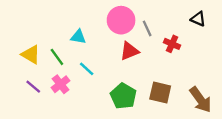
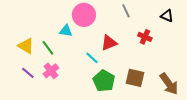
pink circle: (121, 20) -> (84, 15), moved
gray line: (147, 28) -> (126, 11), moved
cyan line: (87, 69) -> (92, 58), moved

